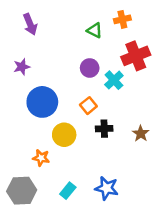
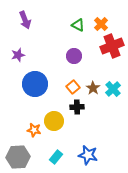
orange cross: (122, 19) -> (101, 24), moved, turned -32
cyan cross: (114, 80) -> (113, 89), moved
black cross: (104, 129) -> (77, 107), moved
brown star: (141, 134) -> (93, 88), moved
yellow circle: (64, 135) -> (54, 121), moved

